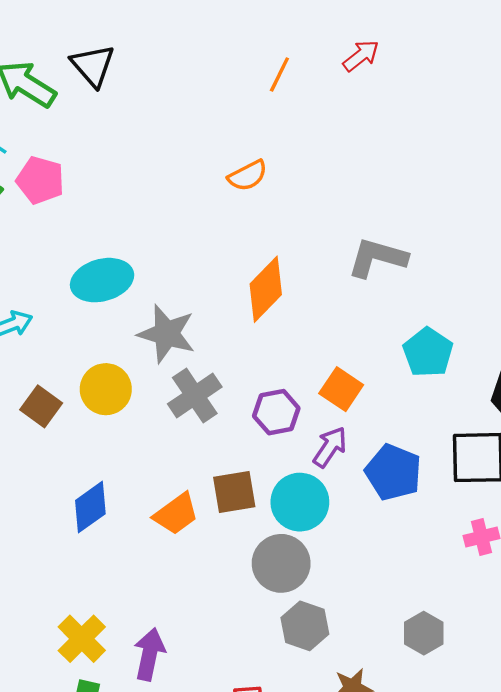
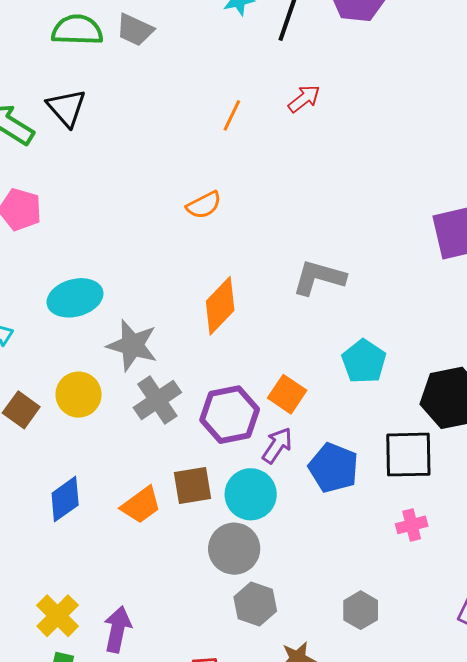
purple hexagon: (276, 412) -> (230, 415), size x1.4

